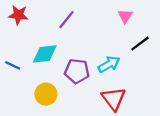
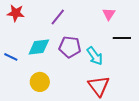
black line: (140, 44) -> (122, 38), turned 36
cyan arrow: (109, 64) -> (95, 56), turned 84
purple pentagon: (77, 71) -> (70, 47), moved

